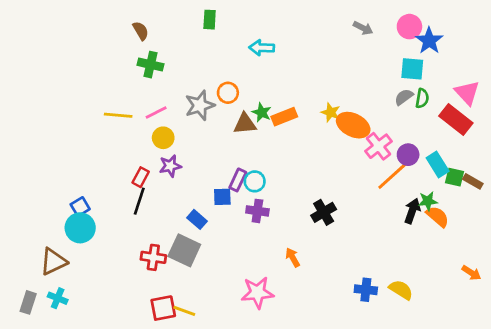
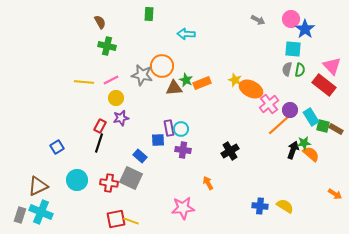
orange circle: (228, 93) -> (162, 66), size x1.5
gray semicircle: (404, 97) -> (287, 69), turned -40
gray star: (200, 105) -> (142, 75), turned 30
purple rectangle: (238, 180) -> (169, 128), turned -35
cyan circle: (80, 228) -> (77, 180), moved
cyan cross: (58, 298) -> (41, 212), size x1.6

